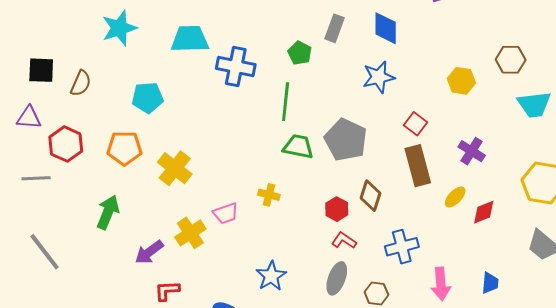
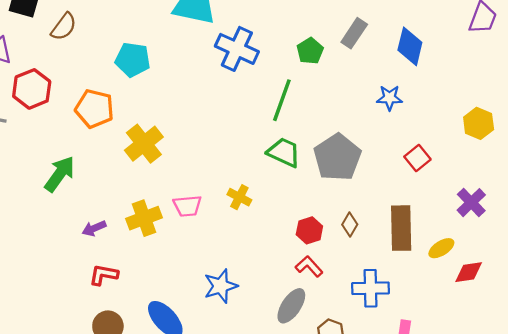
blue star: (379, 77) -> (389, 98), size x0.7
brown rectangle: (418, 166) -> (401, 228), moved
brown diamond: (371, 196) -> (350, 224), size x0.7
purple arrow: (149, 252) -> (94, 228), size x0.7

